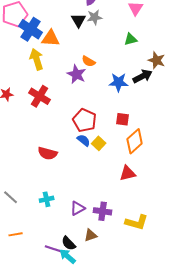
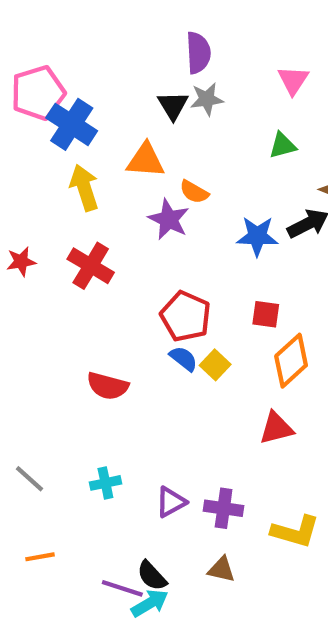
orange triangle: (51, 38) -> (146, 160), moved
brown triangle: (91, 235) -> (221, 569), moved, turned 32
cyan arrow: (68, 256) -> (150, 603), turned 108

